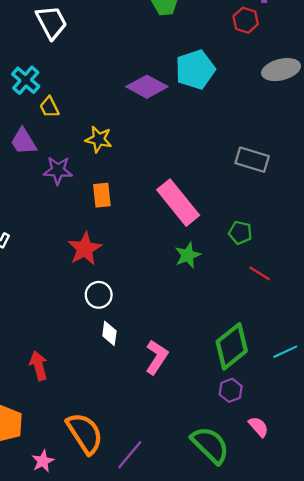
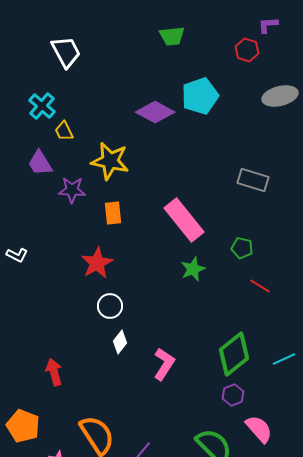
yellow star: (99, 139) -> (110, 161), size x1.5
white diamond: (109, 333) -> (120, 342), turned 30
pink semicircle: (259, 427) -> (259, 429), size x1.4

